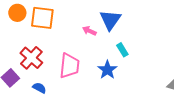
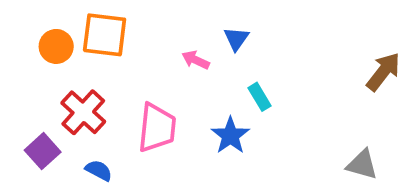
orange circle: (17, 13) -> (56, 46), moved
blue triangle: (110, 20) -> (236, 39), size x0.6

